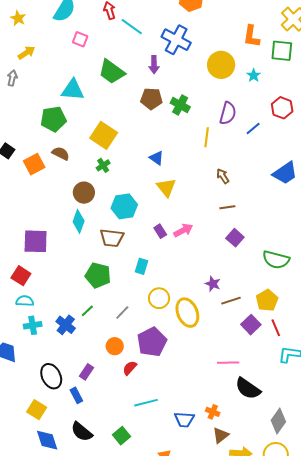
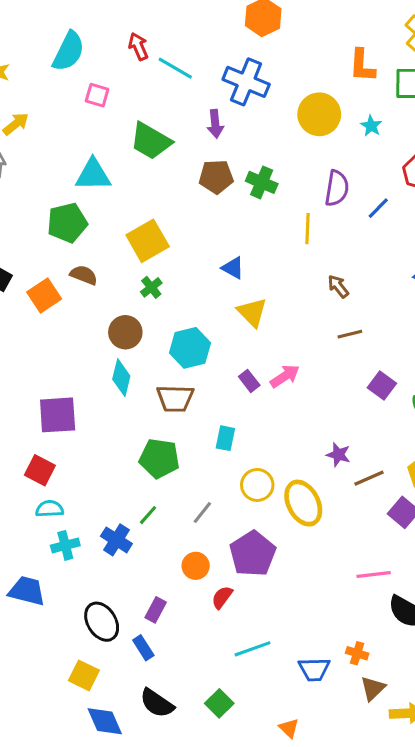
yellow square: (104, 135) -> (148, 241), turned 32
purple square: (235, 238) -> (382, 386), moved

